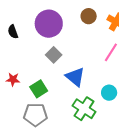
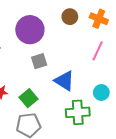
gray square: (54, 55) -> (39, 61), turned 35
green cross: (84, 109) -> (78, 112), turned -30

